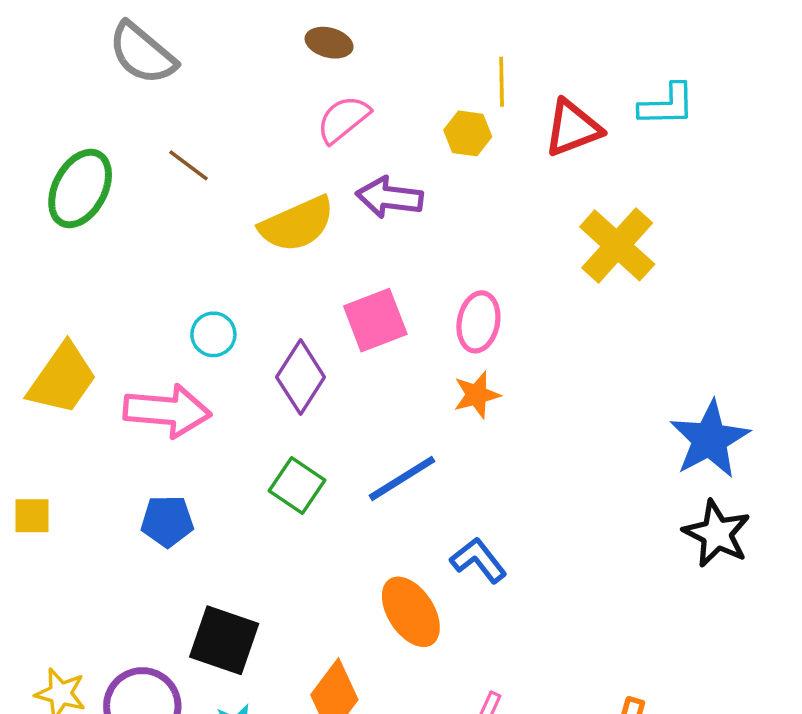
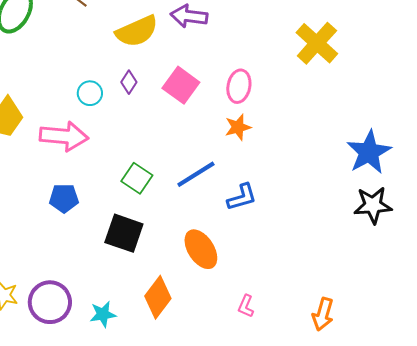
pink square: (375, 320) -> (181, 85), turned -33
purple diamond: (301, 377) -> (129, 82), moved, size x0.6
black star: (717, 534) -> (373, 205), turned -30
blue L-shape: (478, 560) -> (242, 197), moved, turned 112
black square: (224, 640) -> (124, 233), moved

